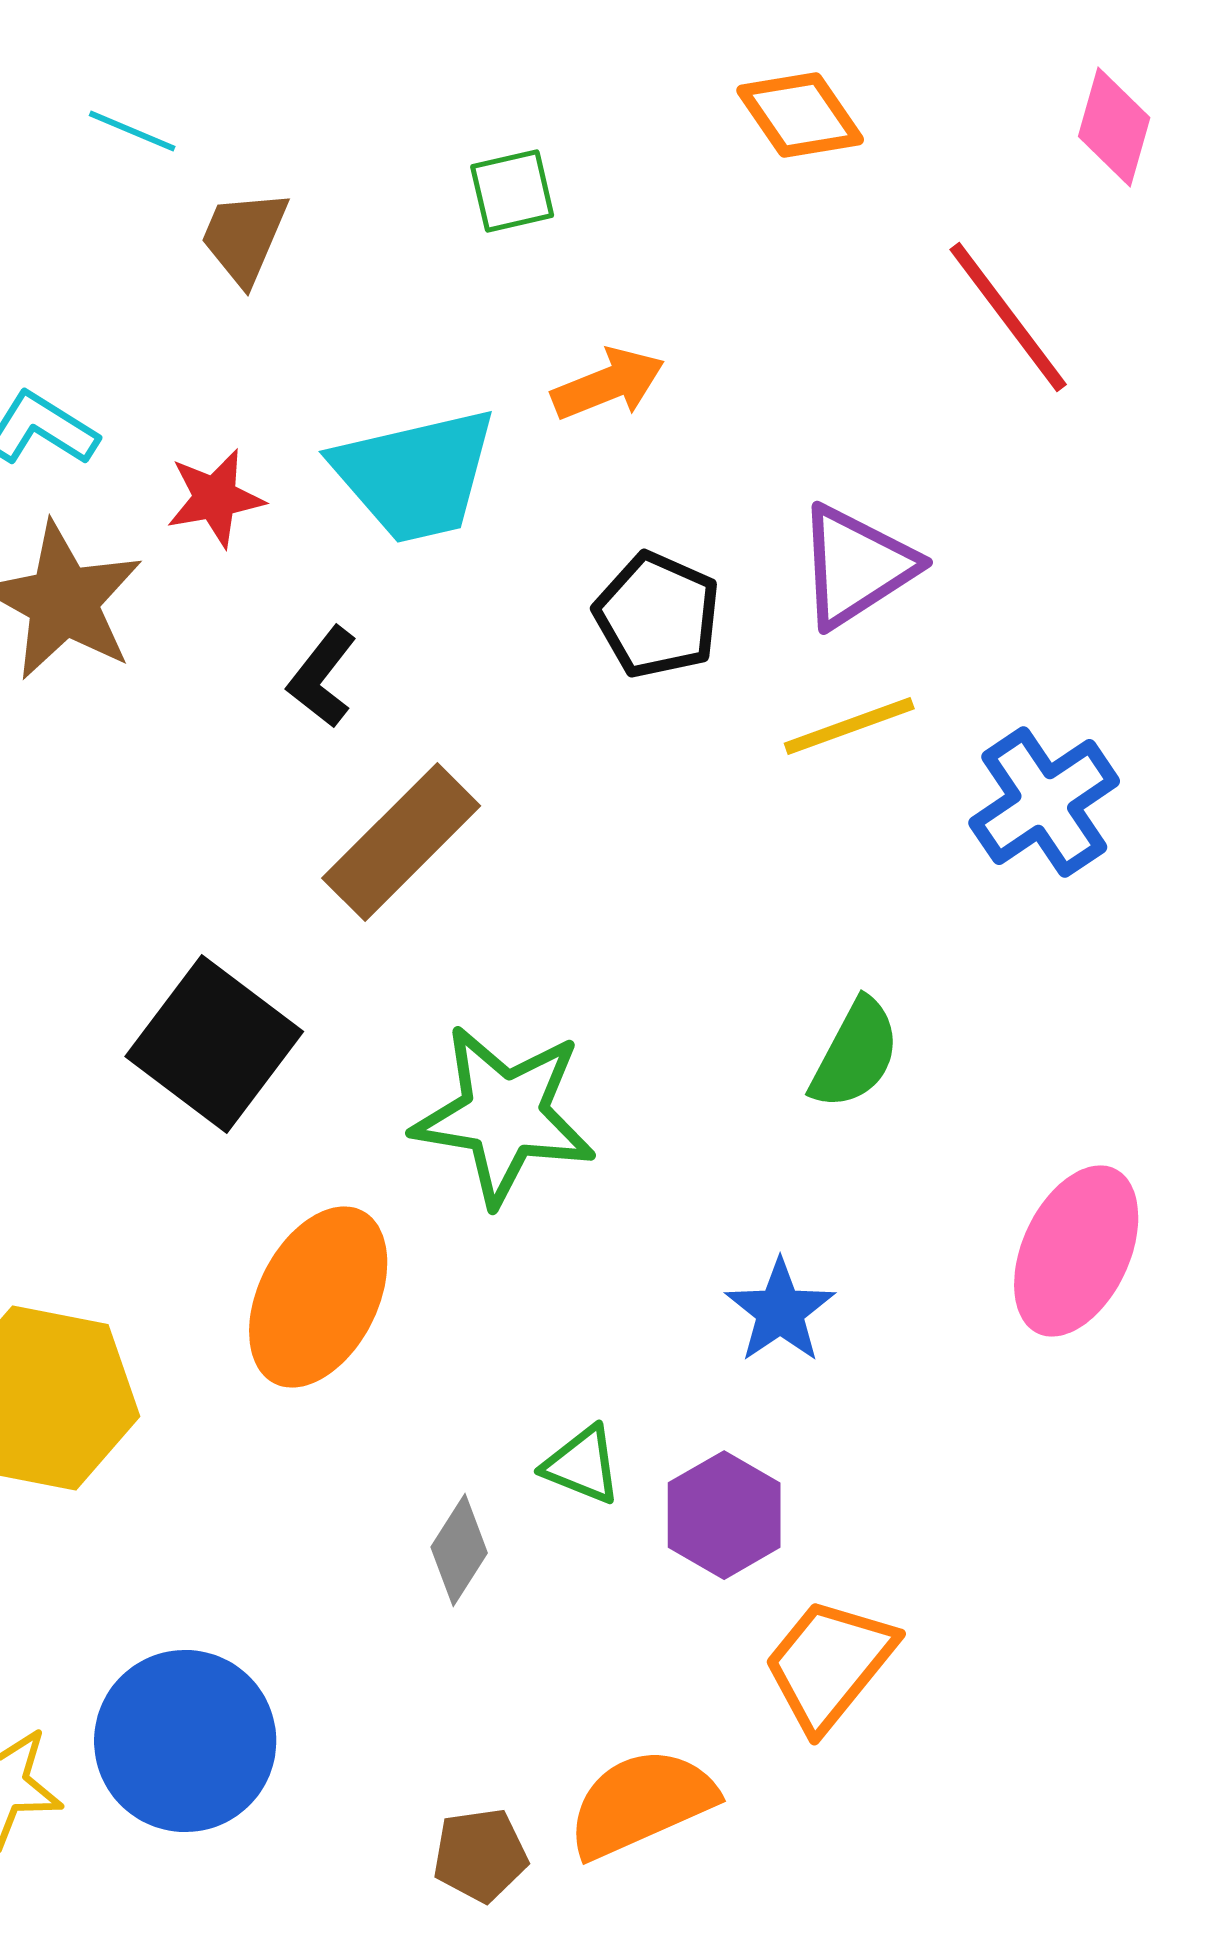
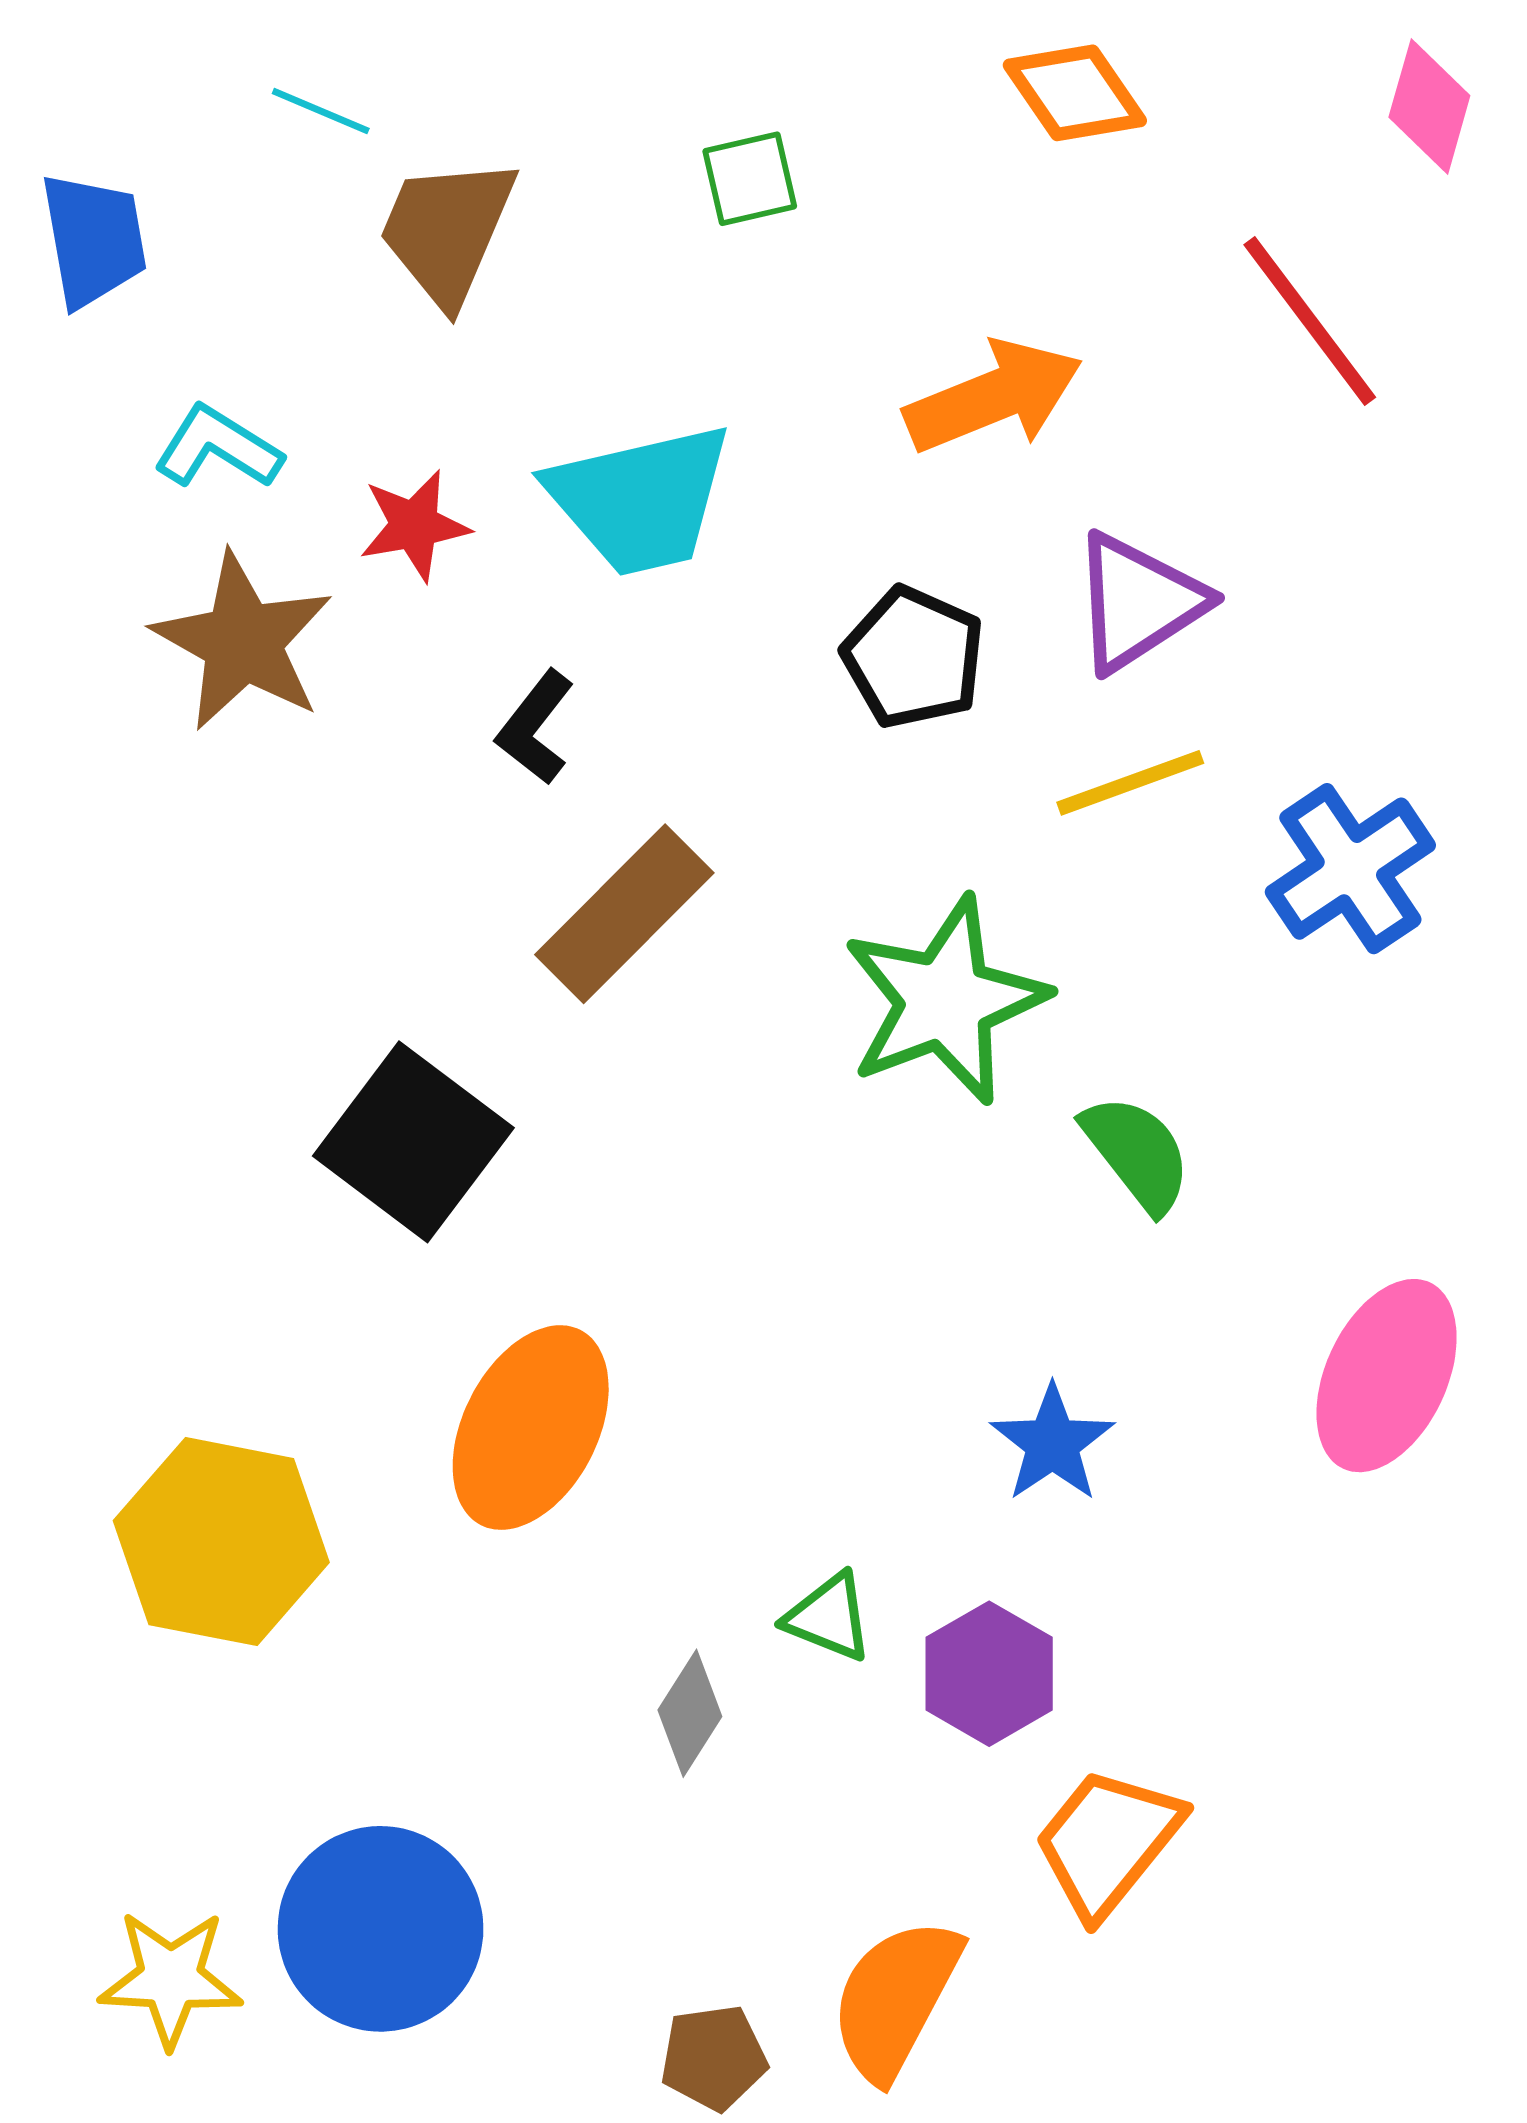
brown trapezoid: (244, 237) -> (447, 231), size x1.4
orange arrow: (608, 384) -> (994, 397), moved, size x1.4
green semicircle: (855, 1054) -> (1137, 1153), turned -66
green star: (504, 1115) -> (945, 1001), moved, turned -30
orange semicircle: (641, 1803) -> (895, 1999), turned -38

